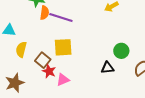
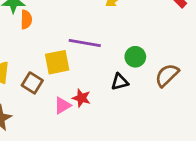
purple line: (61, 18) -> (85, 43), moved
red star: (49, 71) -> (81, 98), moved

